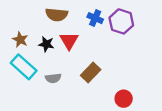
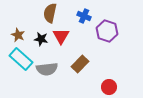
brown semicircle: (57, 15) -> (50, 13), turned 96
purple hexagon: (121, 21) -> (107, 31), moved
gray semicircle: (53, 78) -> (47, 69), size x1.5

